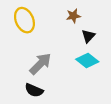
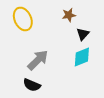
cyan diamond: (87, 61) -> (82, 57), turned -60

